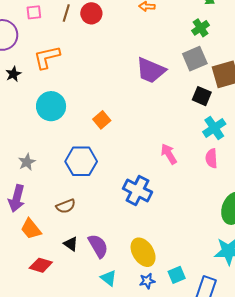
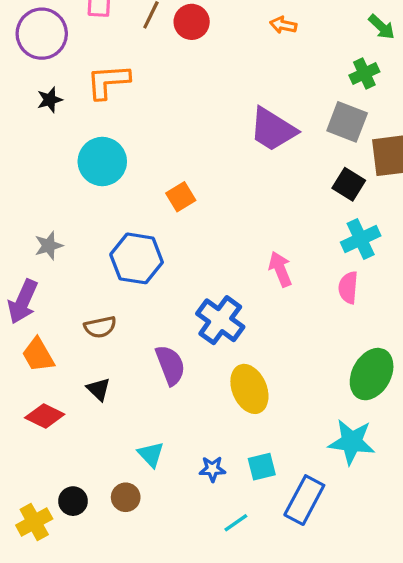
gray square: (195, 59) -> (347, 122), turned 35
purple semicircle: (98, 246) -> (170, 365), moved
yellow ellipse: (143, 252) -> (249, 389), moved

